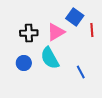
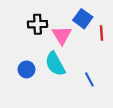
pink triangle: (56, 32) -> (62, 35), turned -30
black cross: (29, 33) -> (38, 24), moved

